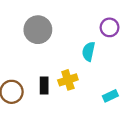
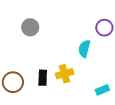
gray circle: (38, 30) -> (30, 27), moved, size x0.7

